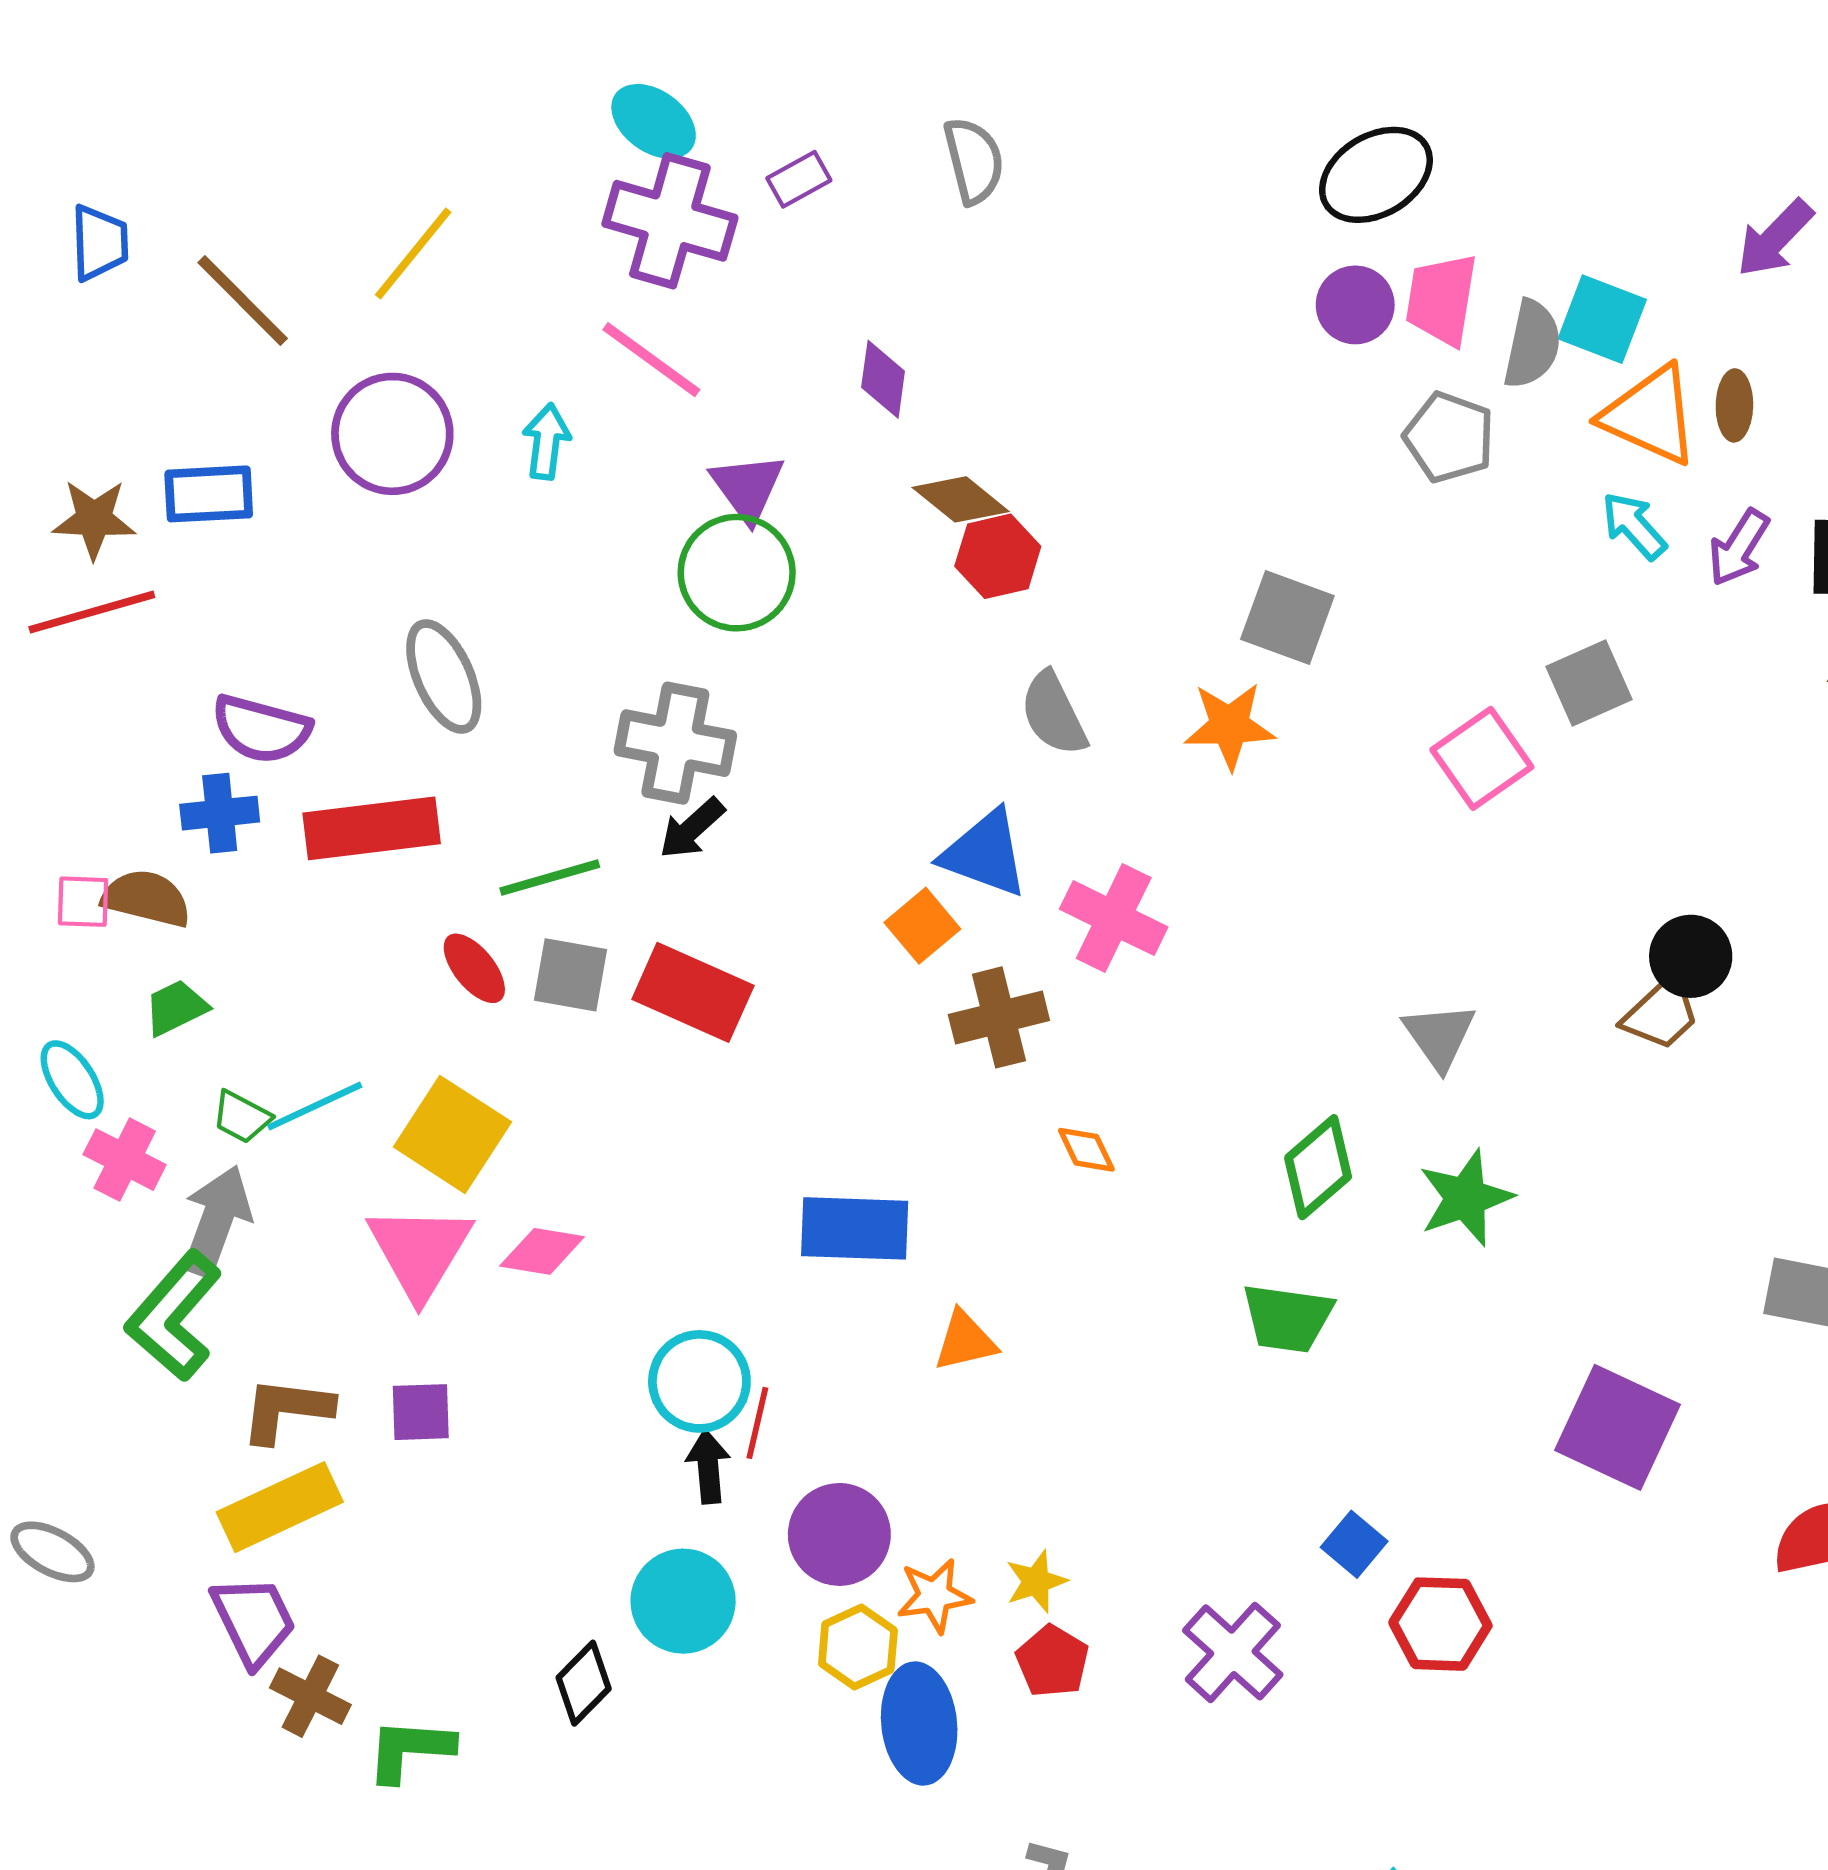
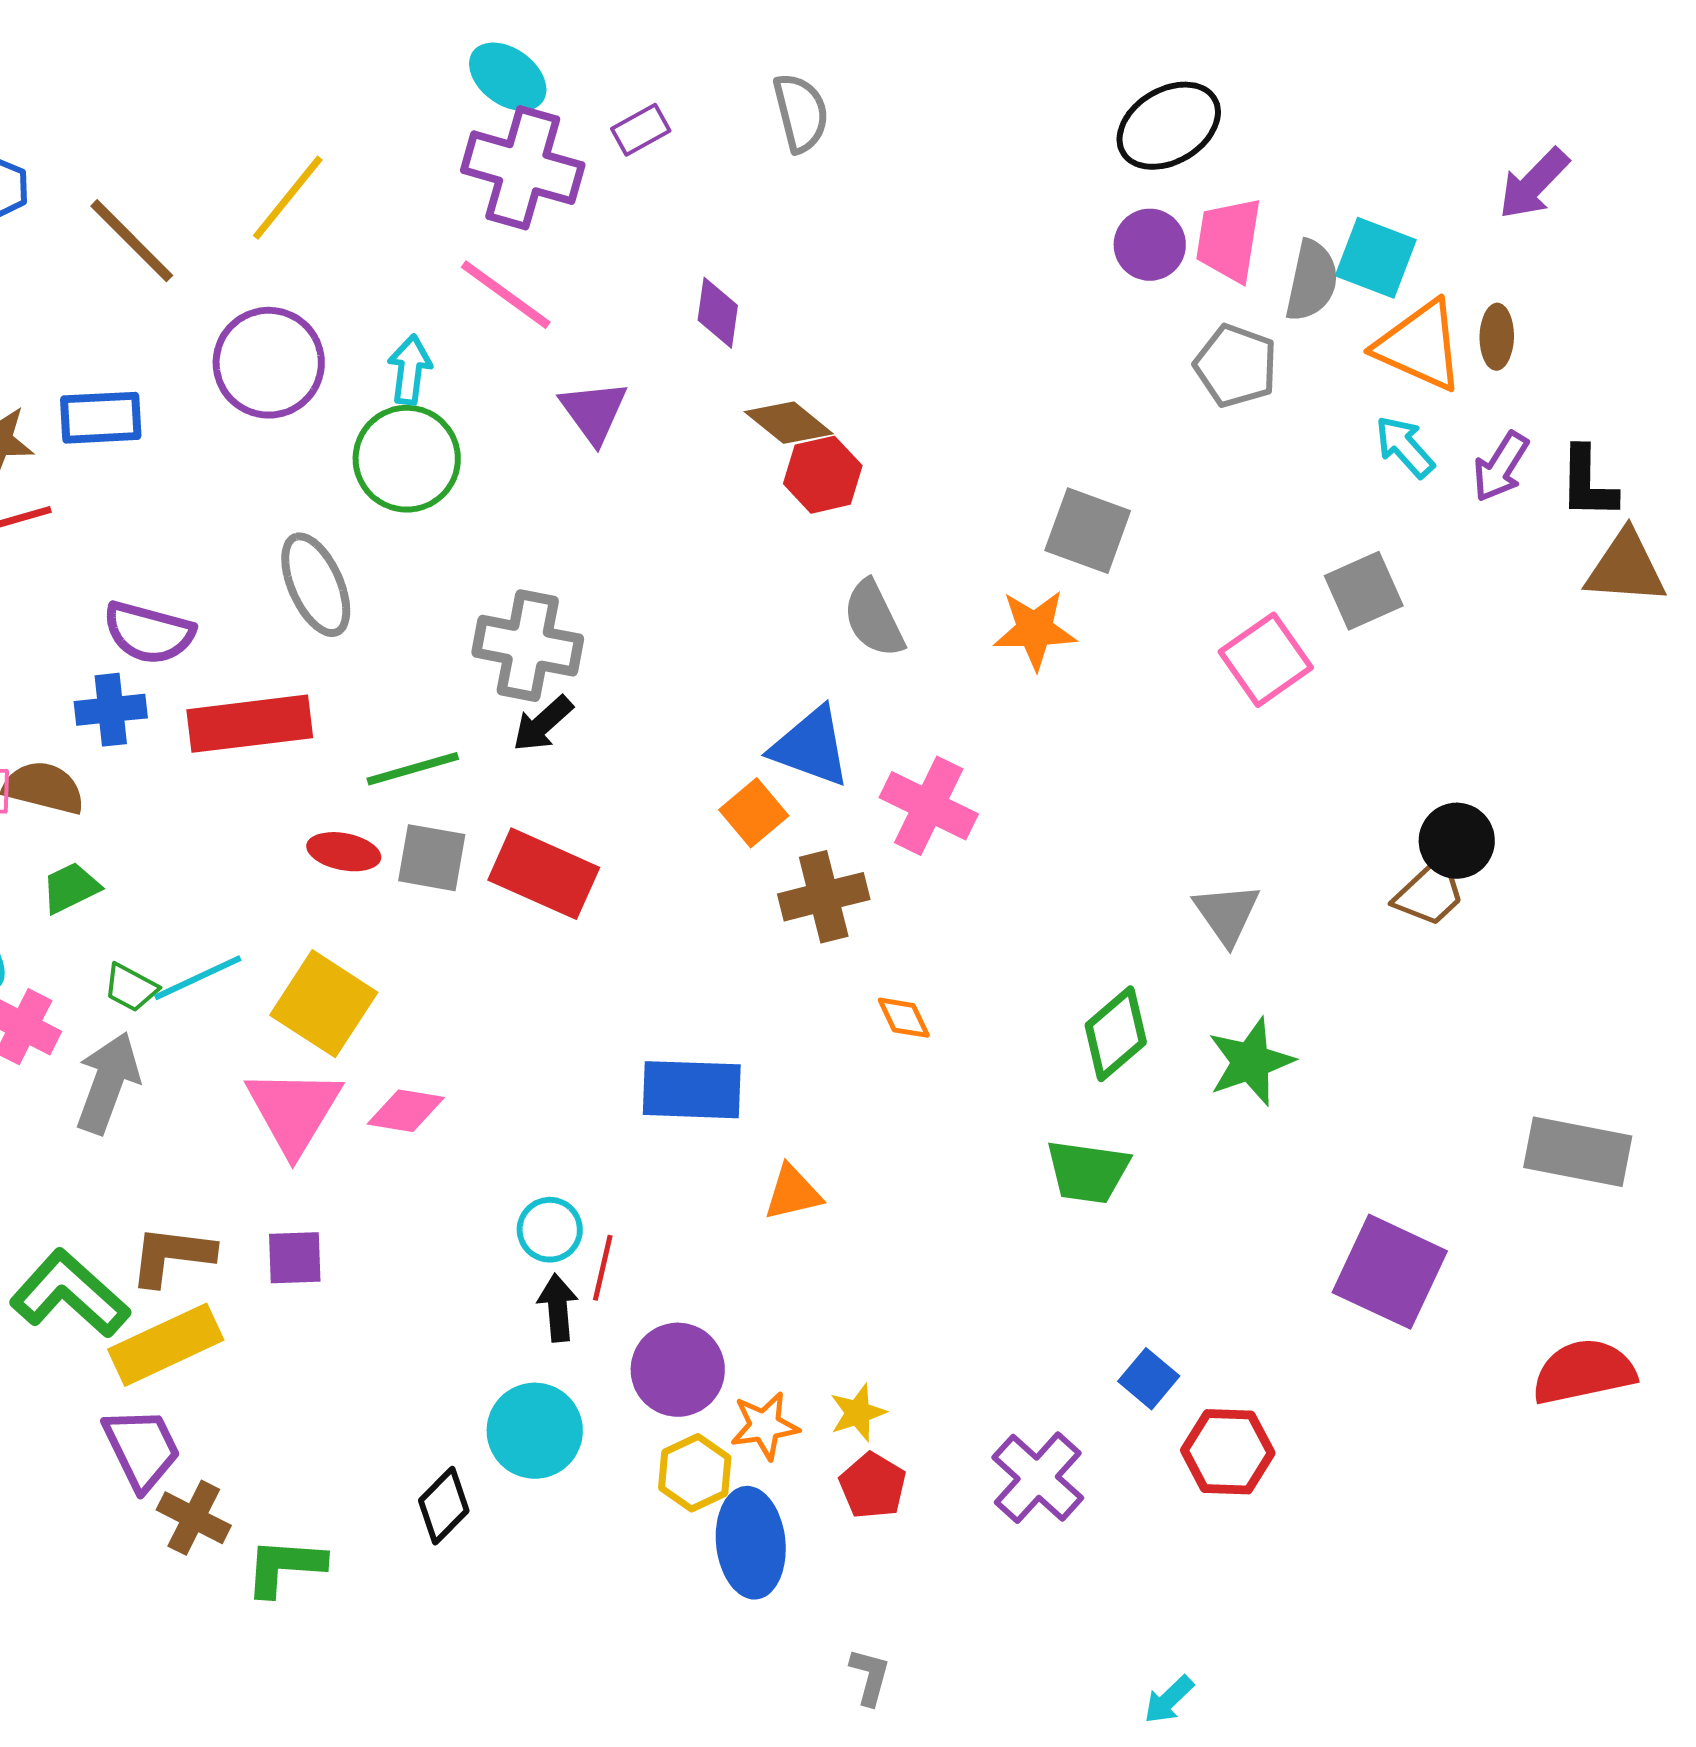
green circle: (737, 573) -> (407, 459), moved
red ellipse: (474, 968) -> (344, 852), turned -40
green L-shape: (174, 1316) -> (70, 1294), moved, turned 91
cyan circle: (699, 1381) -> (550, 1230), size x0.7

